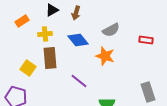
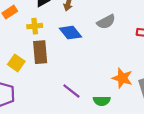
orange star: (105, 56) -> (122, 78), moved
purple line: (79, 81) -> (71, 91), moved

